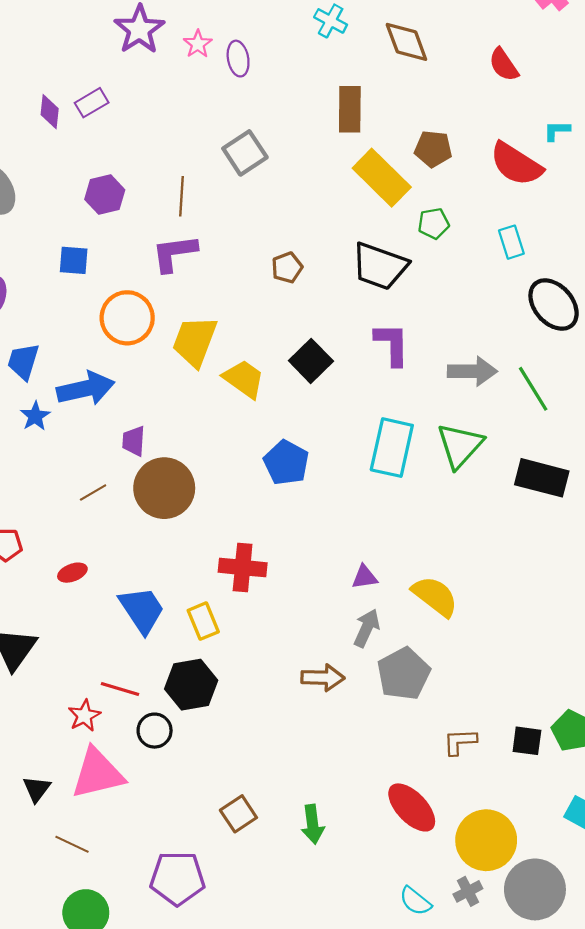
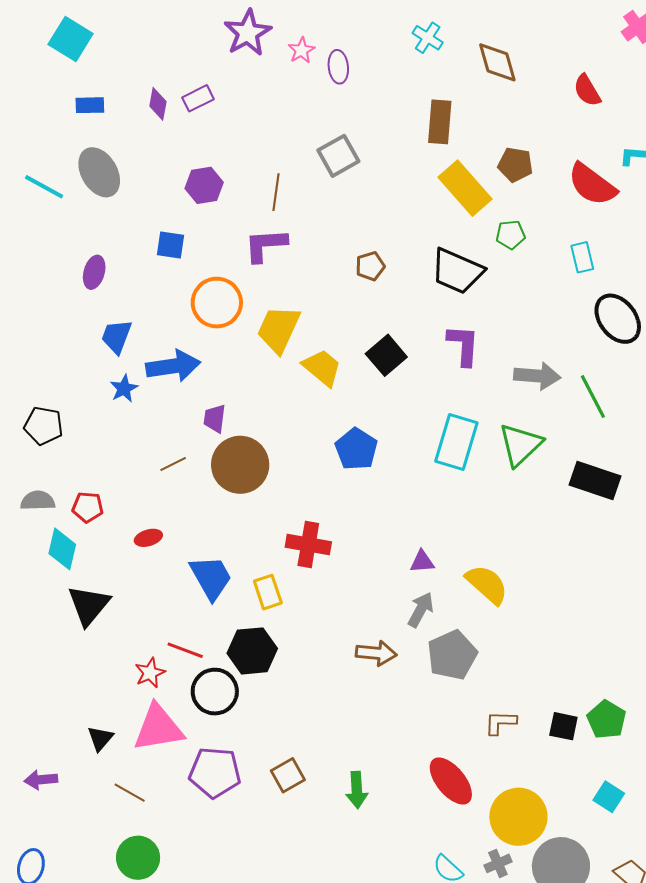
black circle: (155, 731) -> (215, 692), size x1.4
purple pentagon: (177, 878) -> (215, 773), moved

